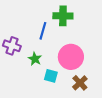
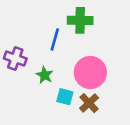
brown cross: (80, 83) -> (89, 103), moved

